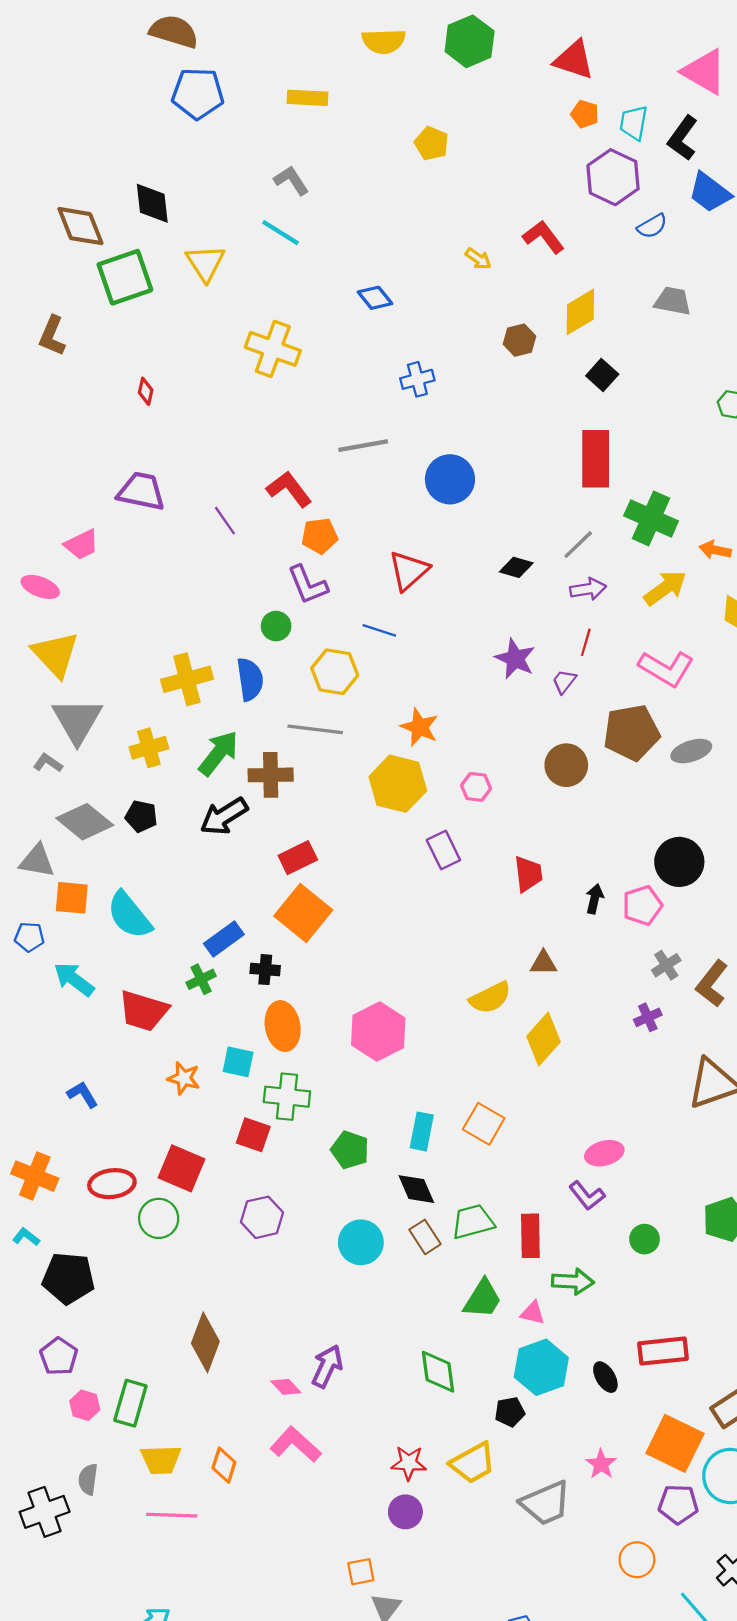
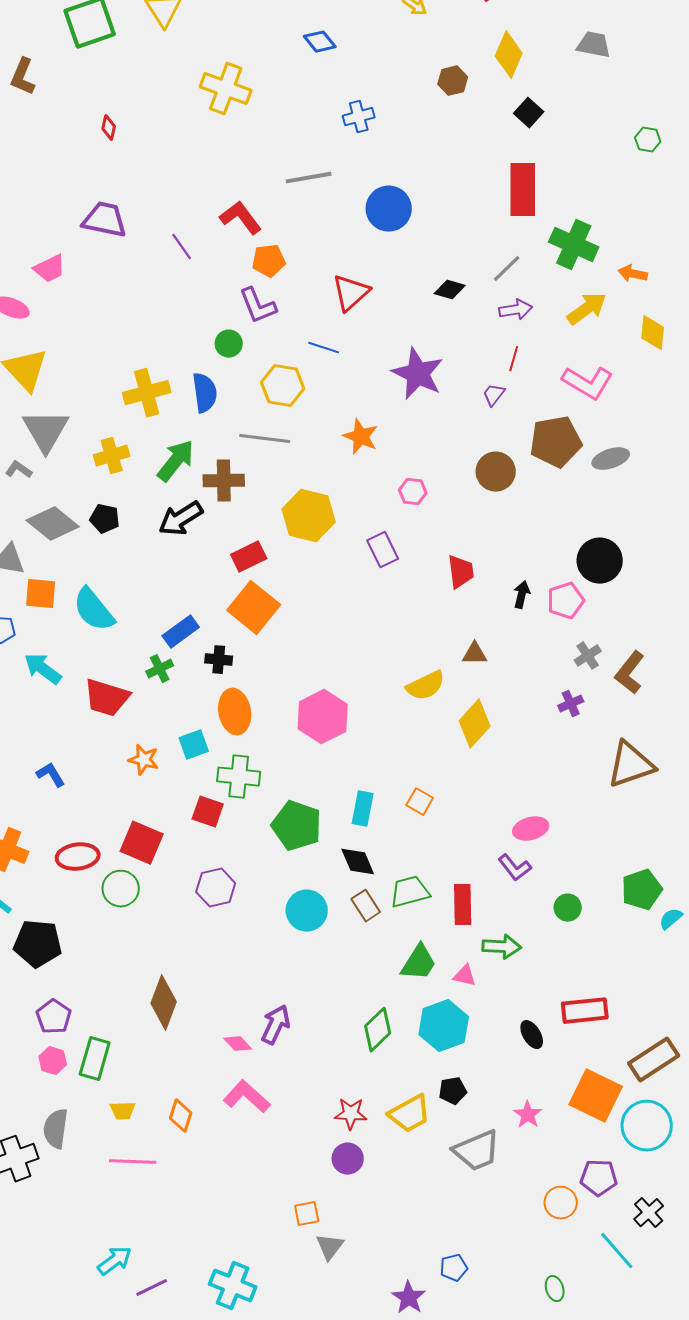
yellow diamond: (580, 312) -> (509, 55), turned -36
purple star: (515, 659) -> (418, 374), moved, size x1.4
yellow hexagon: (398, 784) -> (309, 516), moved
cyan square: (238, 1062) -> (194, 745), turned -32
orange square: (484, 1124) -> (420, 802), size x0.7
green pentagon: (350, 1150) -> (297, 826), size x1.4
purple pentagon: (59, 1356) -> (54, 1017), moved
cyan hexagon: (541, 1367) -> (444, 1026), moved
green diamond: (438, 1372) -> (378, 1030), turned 54
black pentagon: (510, 1412) -> (453, 1091), moved
yellow trapezoid: (161, 1460) -> (123, 1111), size x0.7
gray semicircle: (88, 1479) -> (56, 1129), size x1.4
purple pentagon: (678, 1504) -> (599, 1178), moved

